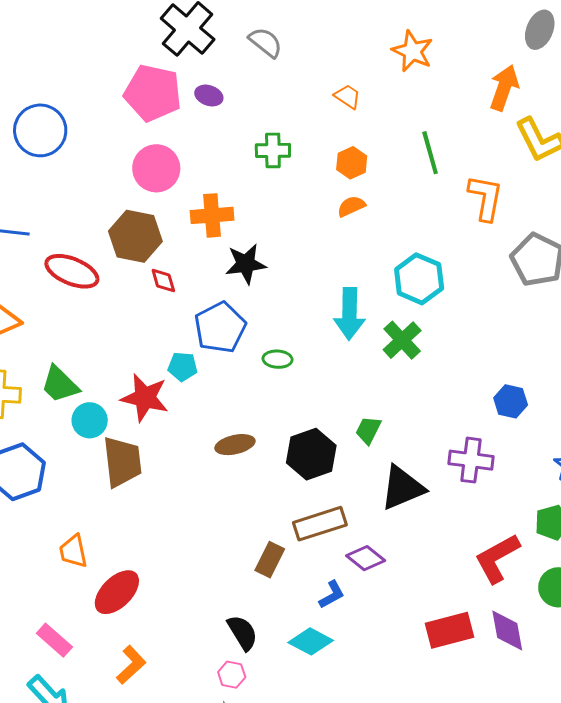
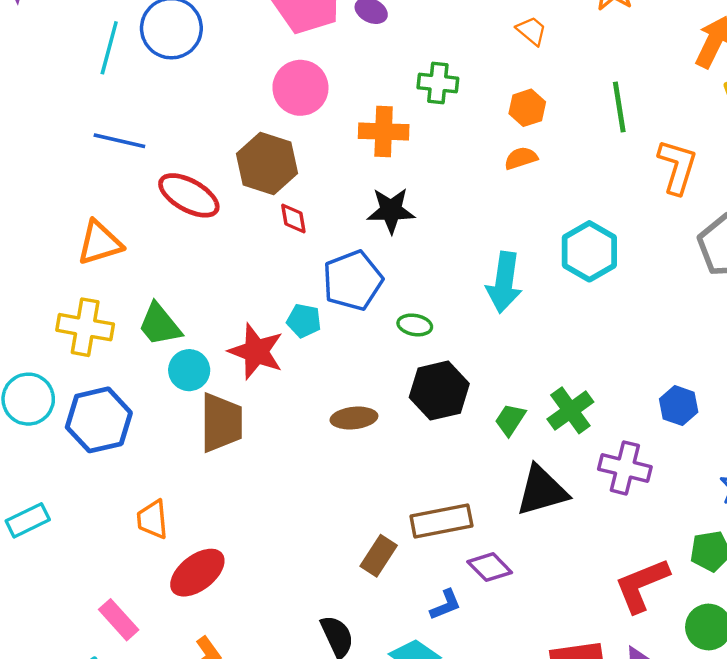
orange cross: (212, 215) -> (384, 131), moved
green cross: (402, 340) -> (570, 410), moved
black hexagon: (311, 454) -> (439, 391), moved

